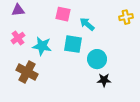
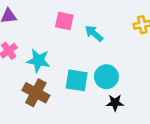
cyan square: (73, 44) -> (77, 80), moved
brown cross: (27, 72) -> (36, 93), moved

